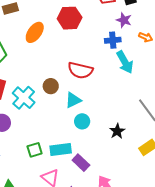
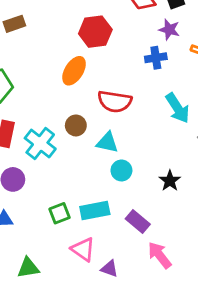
orange ellipse: (35, 32) -> (74, 71), moved
cyan arrow: (125, 62) -> (178, 108), moved
cyan triangle: (73, 100) -> (107, 142), turned 42
purple rectangle: (81, 163) -> (138, 222), moved

